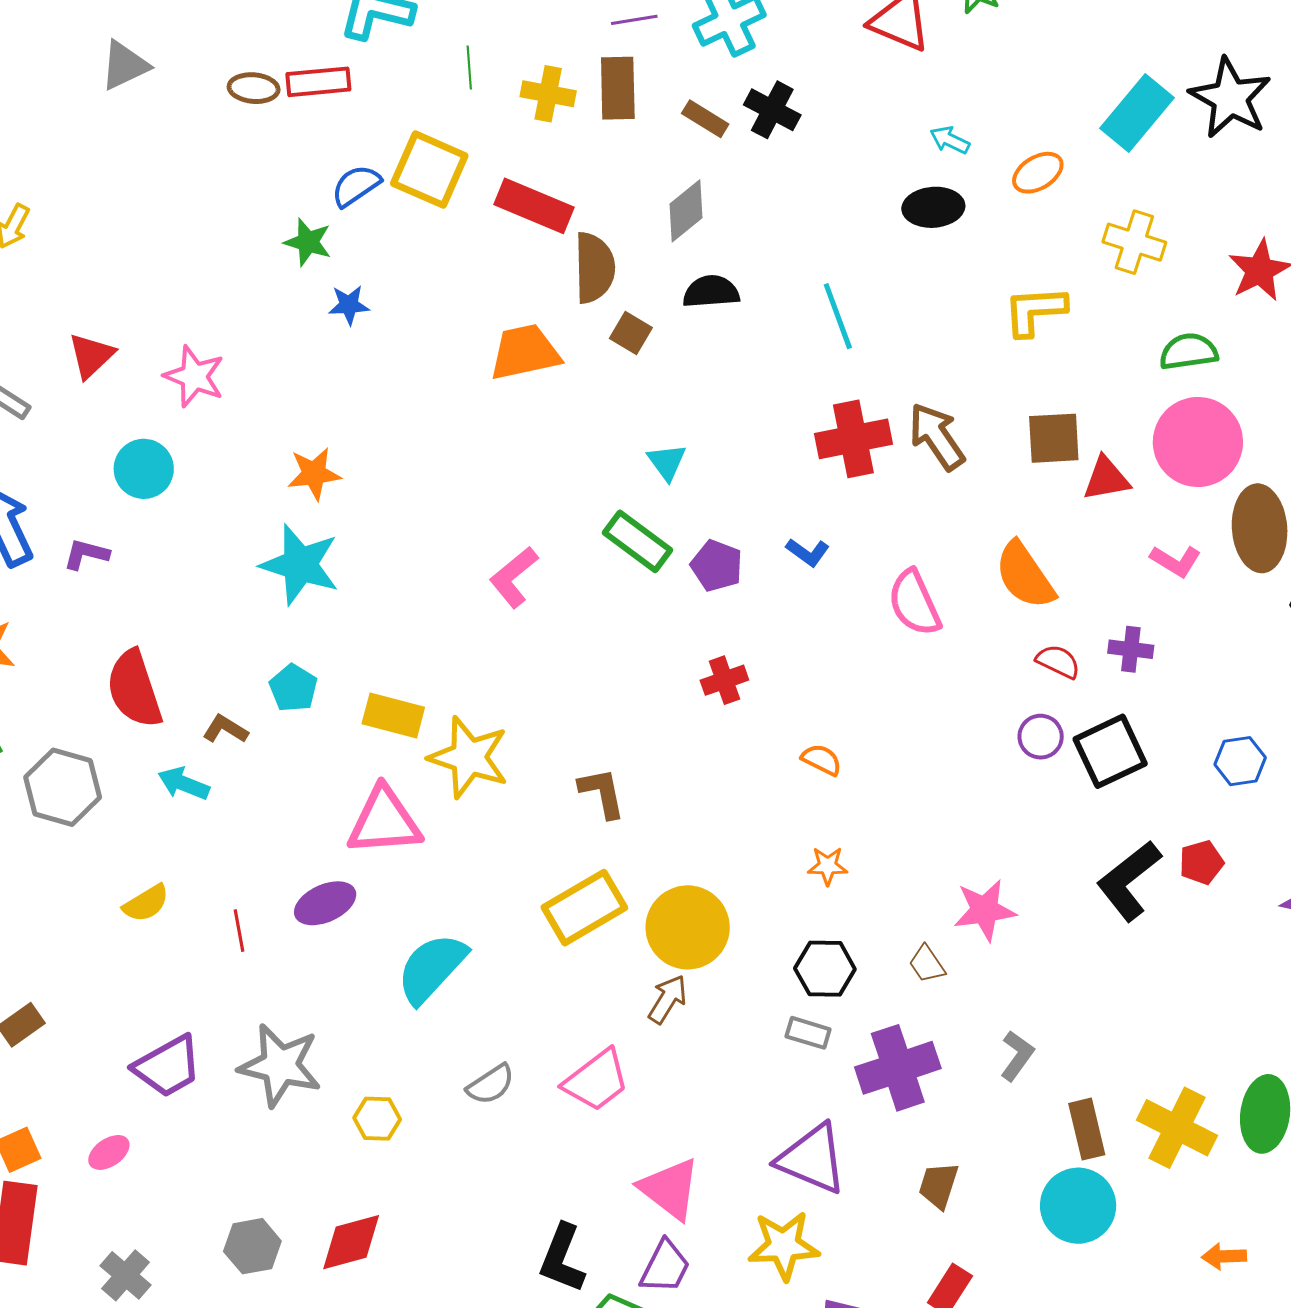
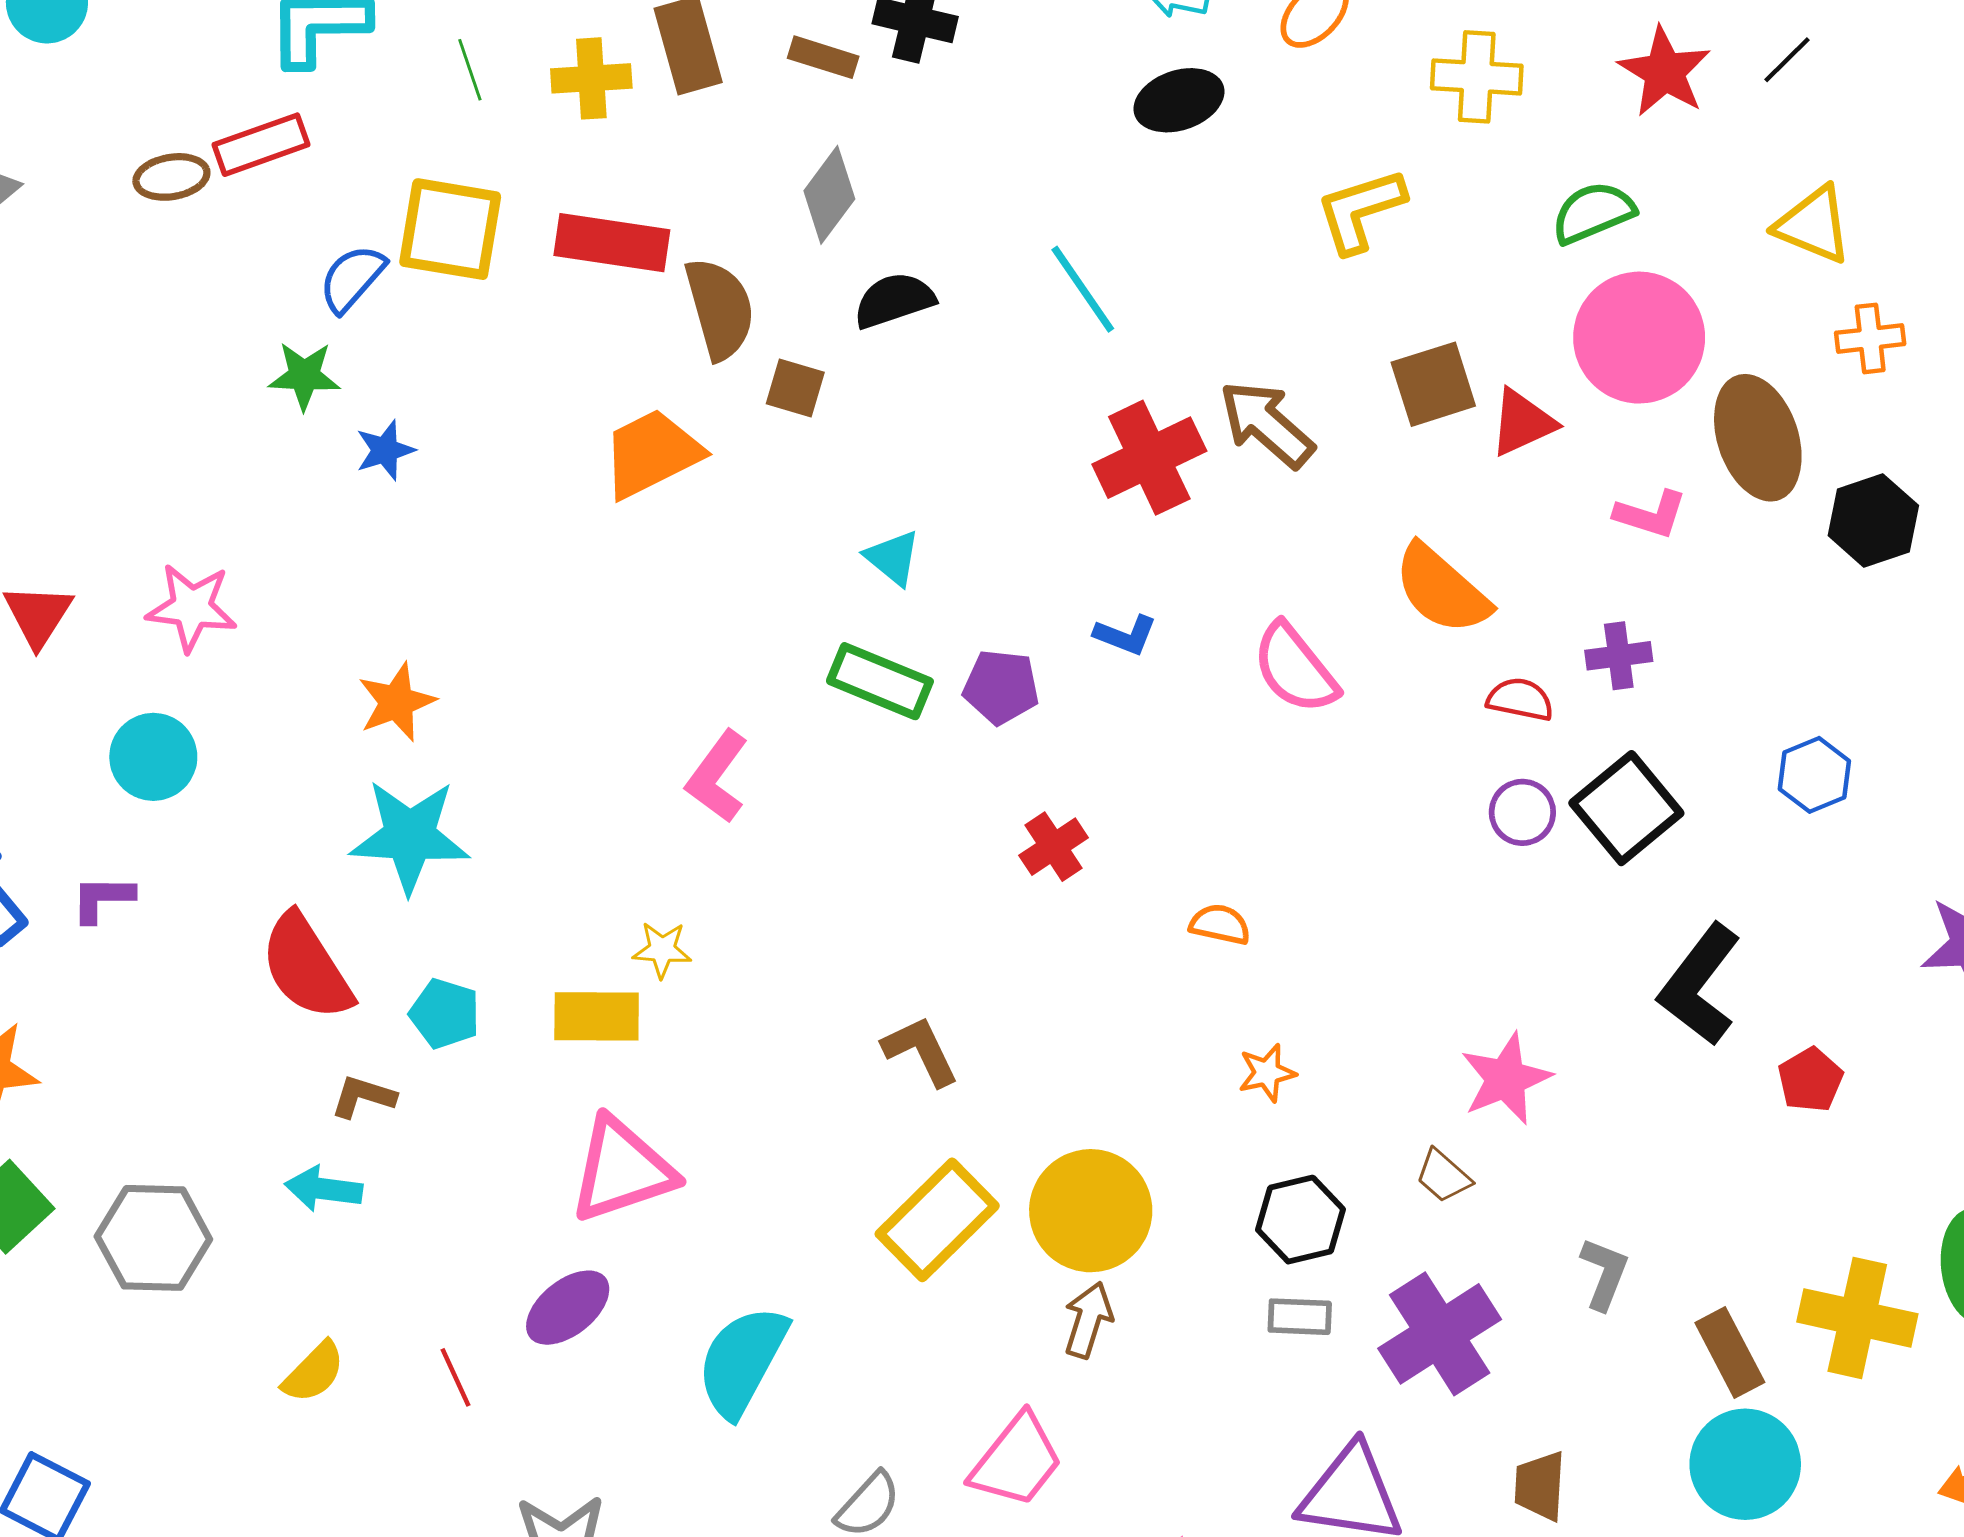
red semicircle: (134, 689) -> (306, 967), moved
yellow star: (469, 757) -> (662, 950), moved, size x0.5
red pentagon: (1201, 862) -> (1810, 1080), moved

